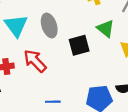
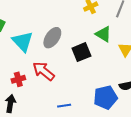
gray ellipse: (49, 25) -> (52, 38), turned 60

